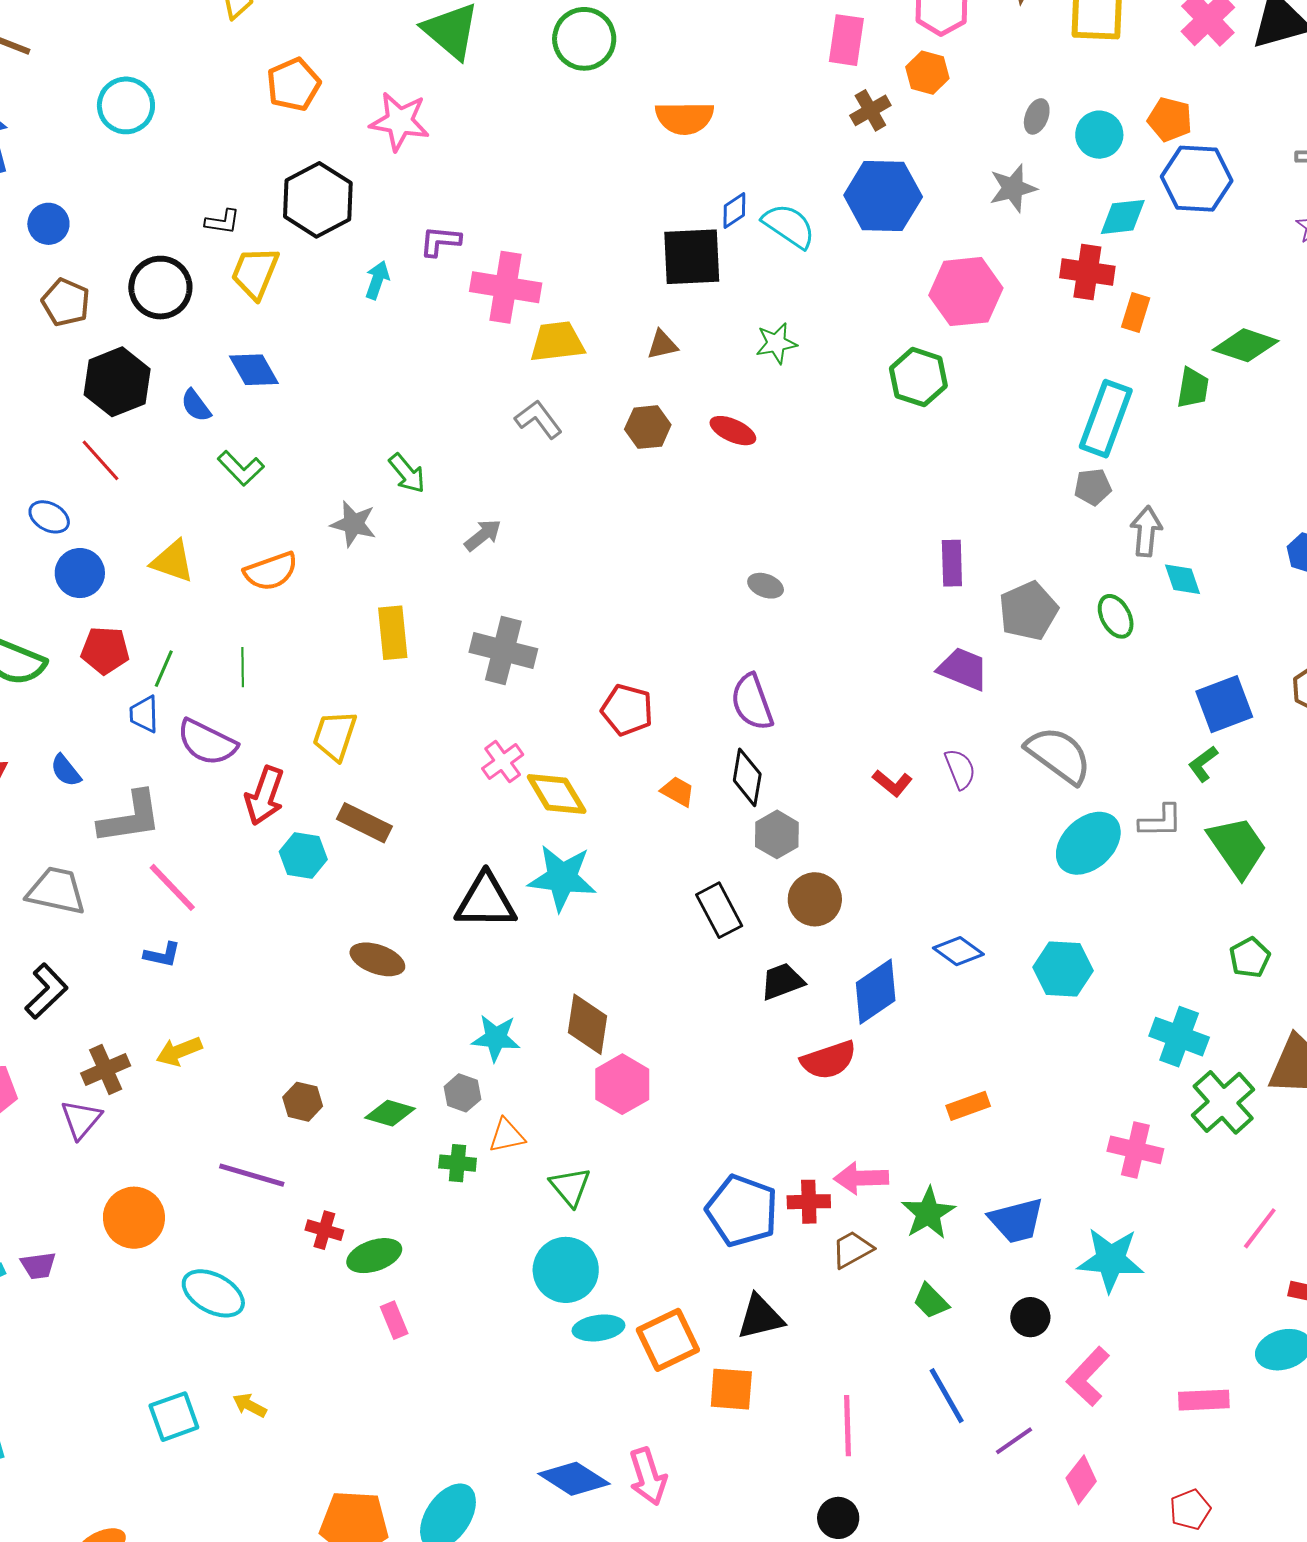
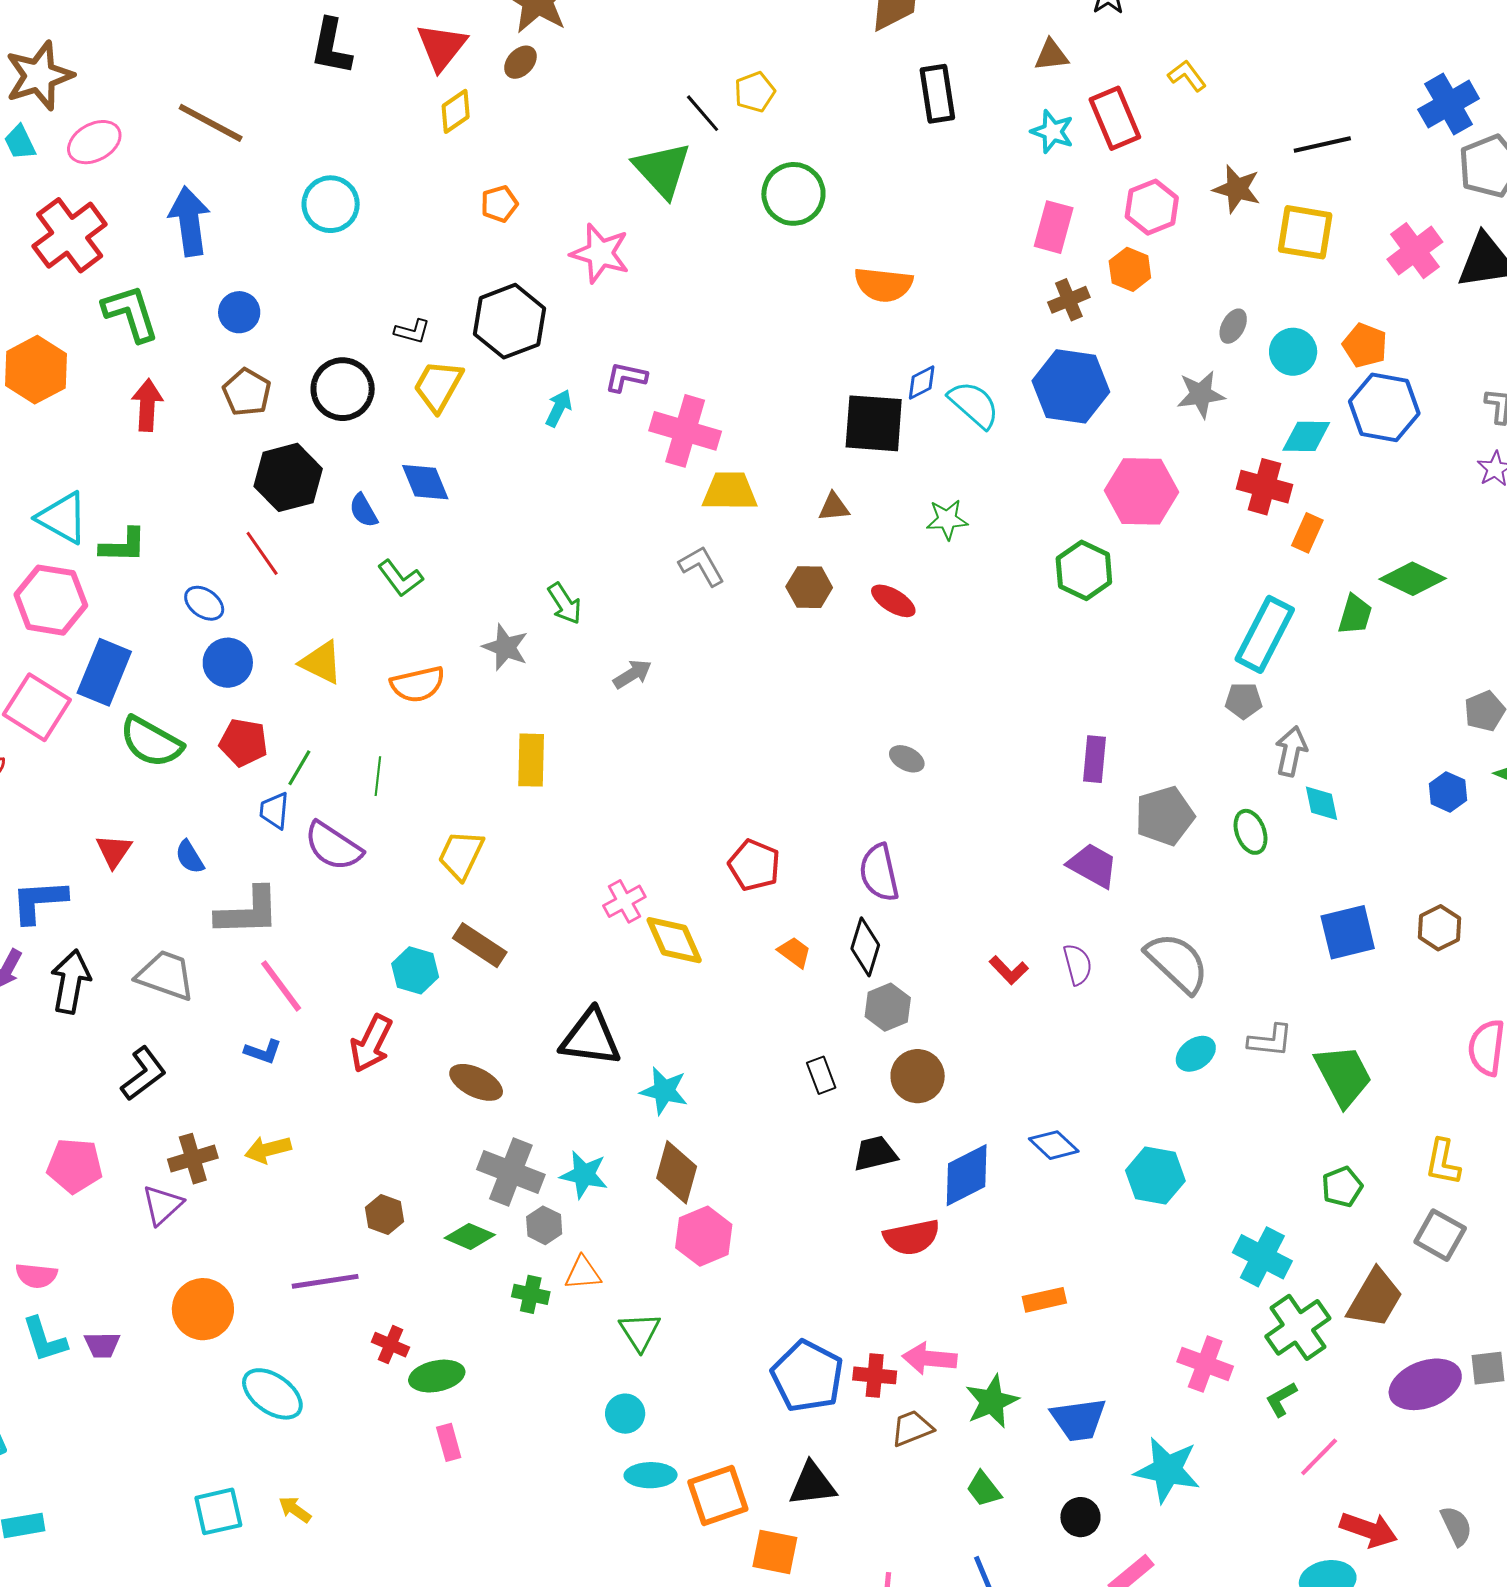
orange pentagon: (293, 84) -> (499, 204), size x0.7
gray cross: (503, 650) -> (511, 1172), moved
green L-shape: (1203, 764) -> (1281, 1399), moved
red arrow: (265, 796) -> (371, 1044), moved
cyan ellipse: (1088, 843) -> (1196, 1054), size x0.6
cyan star: (562, 878) -> (664, 1091), moved, size x0.7
black rectangle: (719, 910) -> (821, 1075), size x0.7
purple line: (252, 1175) -> (325, 1281), turned -32
cyan circle: (566, 1270) -> (625, 1414), size x0.6

